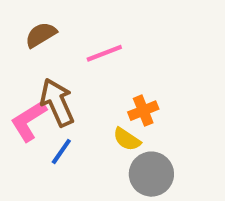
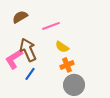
orange cross: (143, 111) -> (67, 65), moved
yellow semicircle: (127, 139) -> (62, 47), moved

